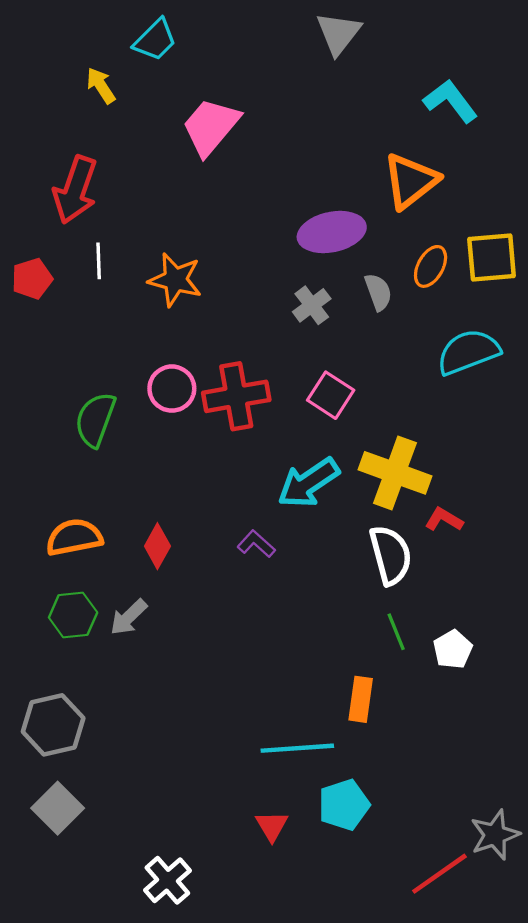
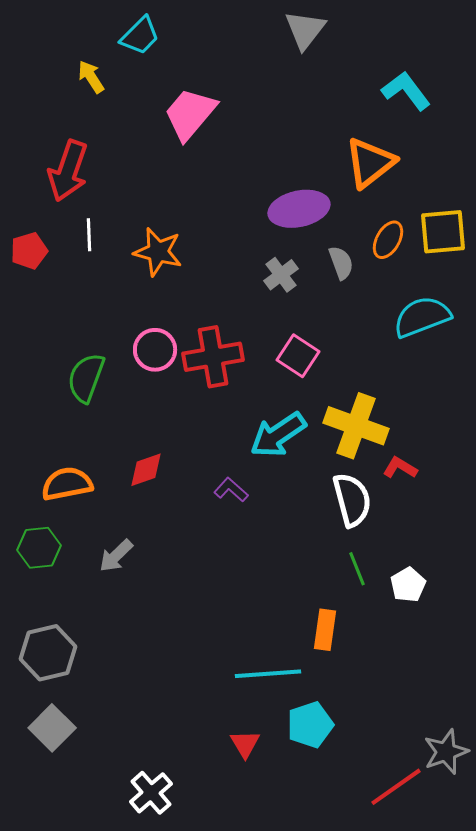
red diamond: (157, 546) -> (146, 470), moved, turned 42
green hexagon: (73, 615) -> (39, 548), moved

